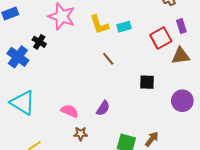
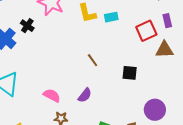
brown line: (108, 59) -> (93, 60), moved
purple circle: (182, 101) -> (155, 110), moved

